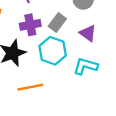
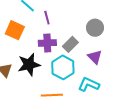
orange line: (30, 87) -> (52, 95), moved

